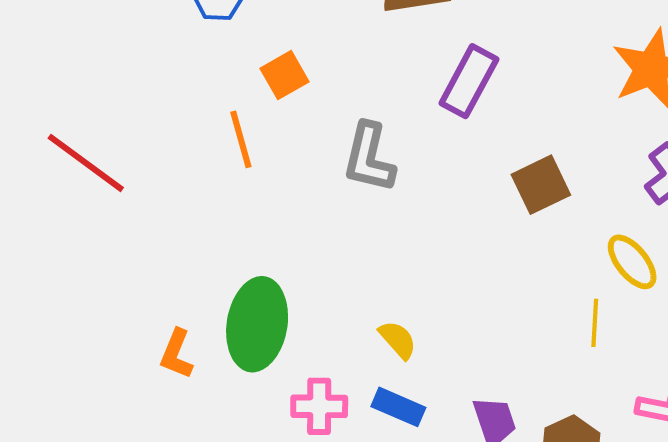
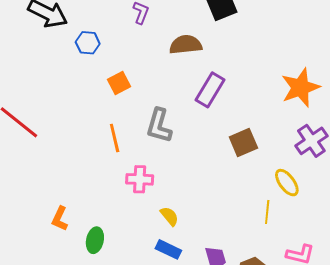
orange line: (241, 139) -> (115, 138), moved
green ellipse: (257, 324) -> (95, 240), moved, size x0.6
pink cross: (319, 406) -> (140, 179), moved

